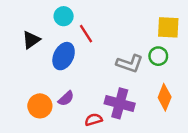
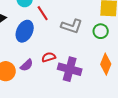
gray L-shape: (130, 64) -> (72, 26), moved
red semicircle: (93, 120) -> (49, 57), moved

